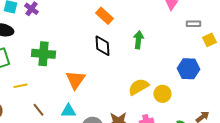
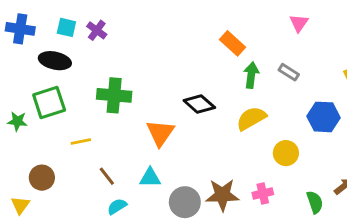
orange rectangle: (104, 16) -> (232, 43), moved
gray rectangle: (193, 24) -> (289, 72), moved, turned 32
black diamond: (102, 46) -> (199, 104), moved, turned -45
yellow semicircle: (138, 87) -> (251, 118), moved

